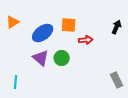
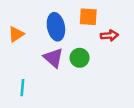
orange triangle: (13, 22) -> (16, 34), moved
blue ellipse: (43, 33) -> (56, 27), turned -65

